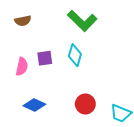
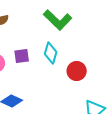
red circle: (85, 104) -> (77, 71), moved

